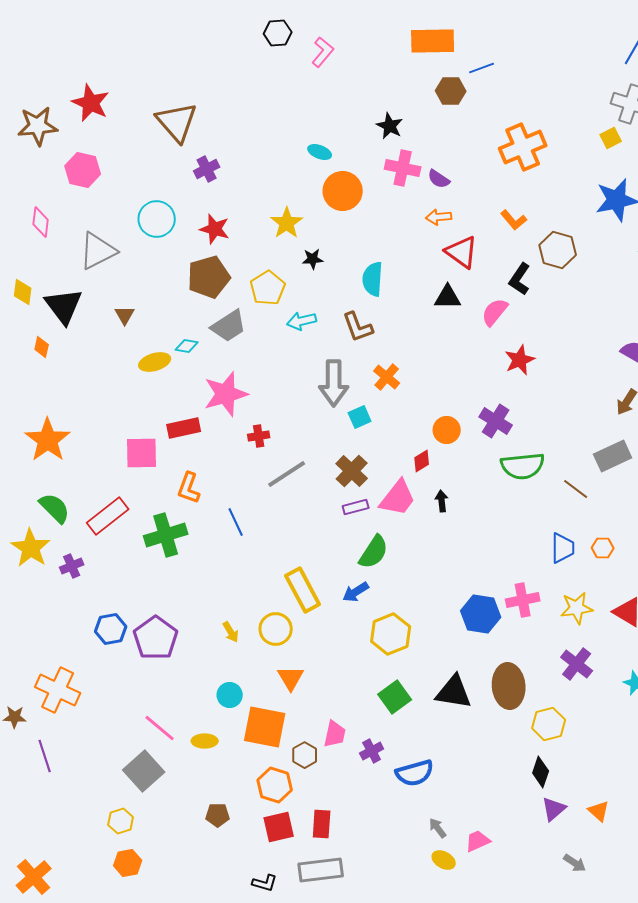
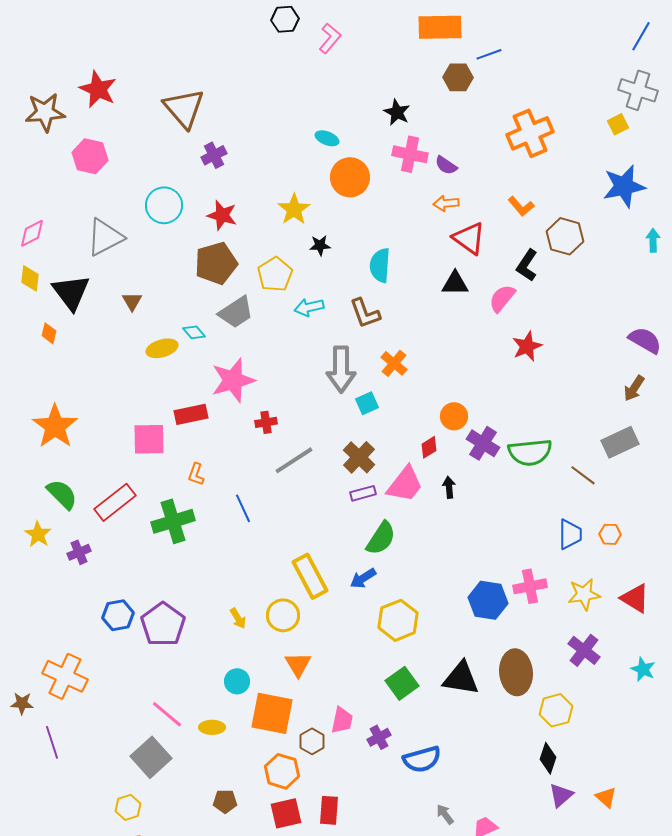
pink diamond: (41, 222) -> (32, 233), moved, turned 56
cyan diamond: (187, 346) -> (194, 332), turned 40
purple cross: (496, 421) -> (483, 443), moved
orange L-shape: (189, 488) -> (196, 474), size x0.7
yellow star: (31, 548) -> (38, 534), size x0.7

